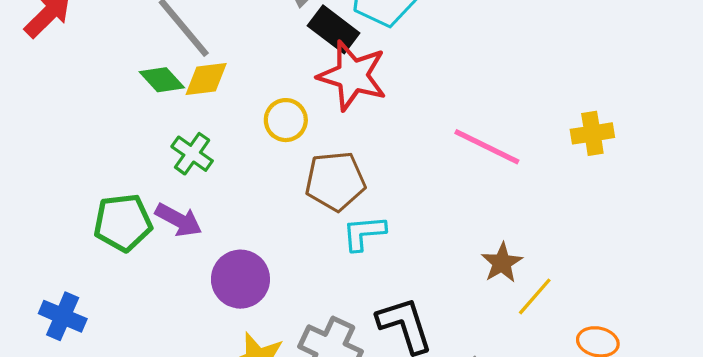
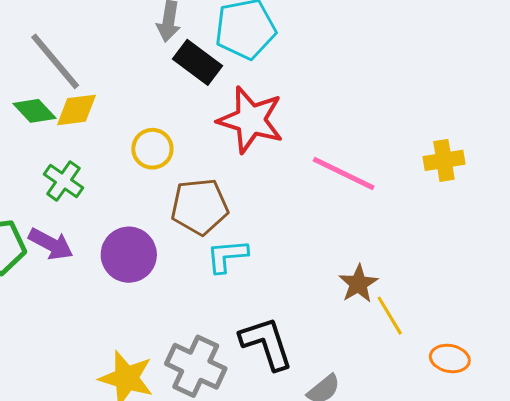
red star: (352, 76) -> (251, 120), moved
purple circle: (240, 279) -> (129, 255), moved
yellow line: (535, 296) -> (390, 316), turned -72

